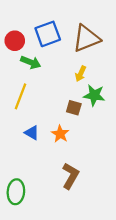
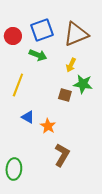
green arrow: (31, 62) -> (38, 55), moved
orange star: (60, 134) -> (48, 126), moved

